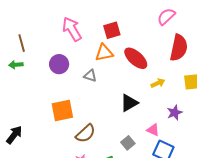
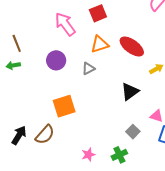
red square: (112, 30) -> (98, 13), moved
gray triangle: (90, 76) -> (88, 69), turned -40
brown semicircle: (86, 133) -> (45, 135), moved

